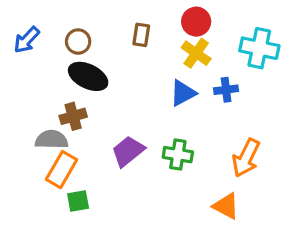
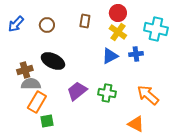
black ellipse: (88, 76) -> (53, 61), moved
brown cross: (73, 116) -> (25, 70), moved
orange arrow: (246, 158) -> (148, 95), turned 105

